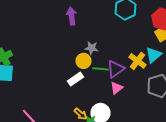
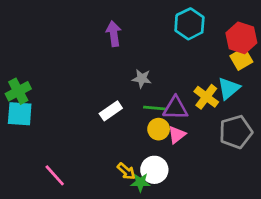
yellow circle: (84, 61) -> (159, 129), moved
purple triangle: (116, 69) -> (175, 108), turned 36
white rectangle: (76, 79) -> (111, 111), moved

